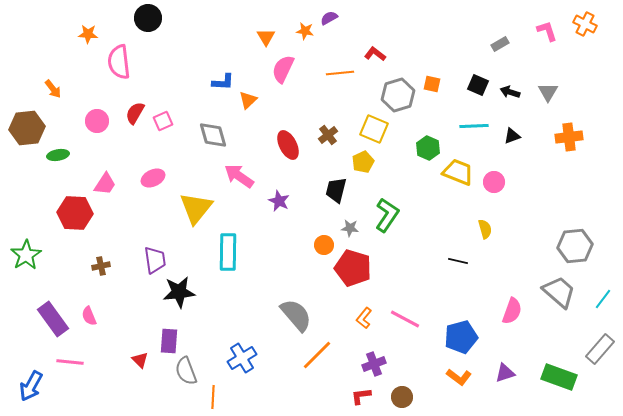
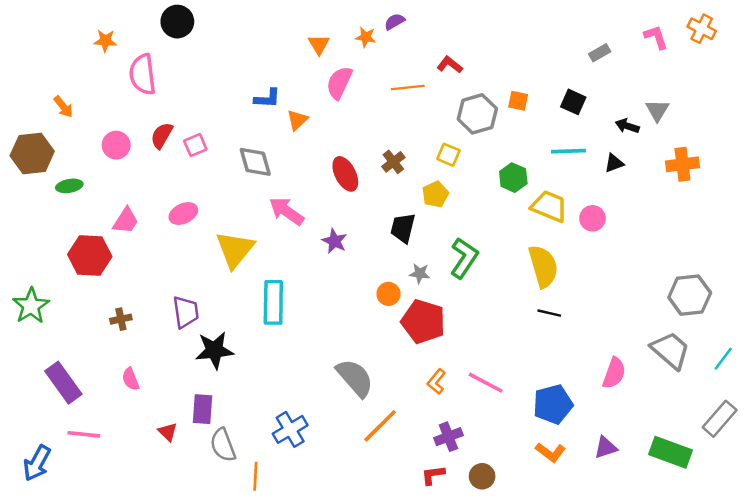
black arrow: (510, 92) -> (627, 126), moved
yellow square: (374, 129) -> (448, 155), size x0.7
yellow semicircle: (485, 229) -> (543, 266), moved, size x1.8
pink semicircle: (89, 316) -> (131, 379), moved

